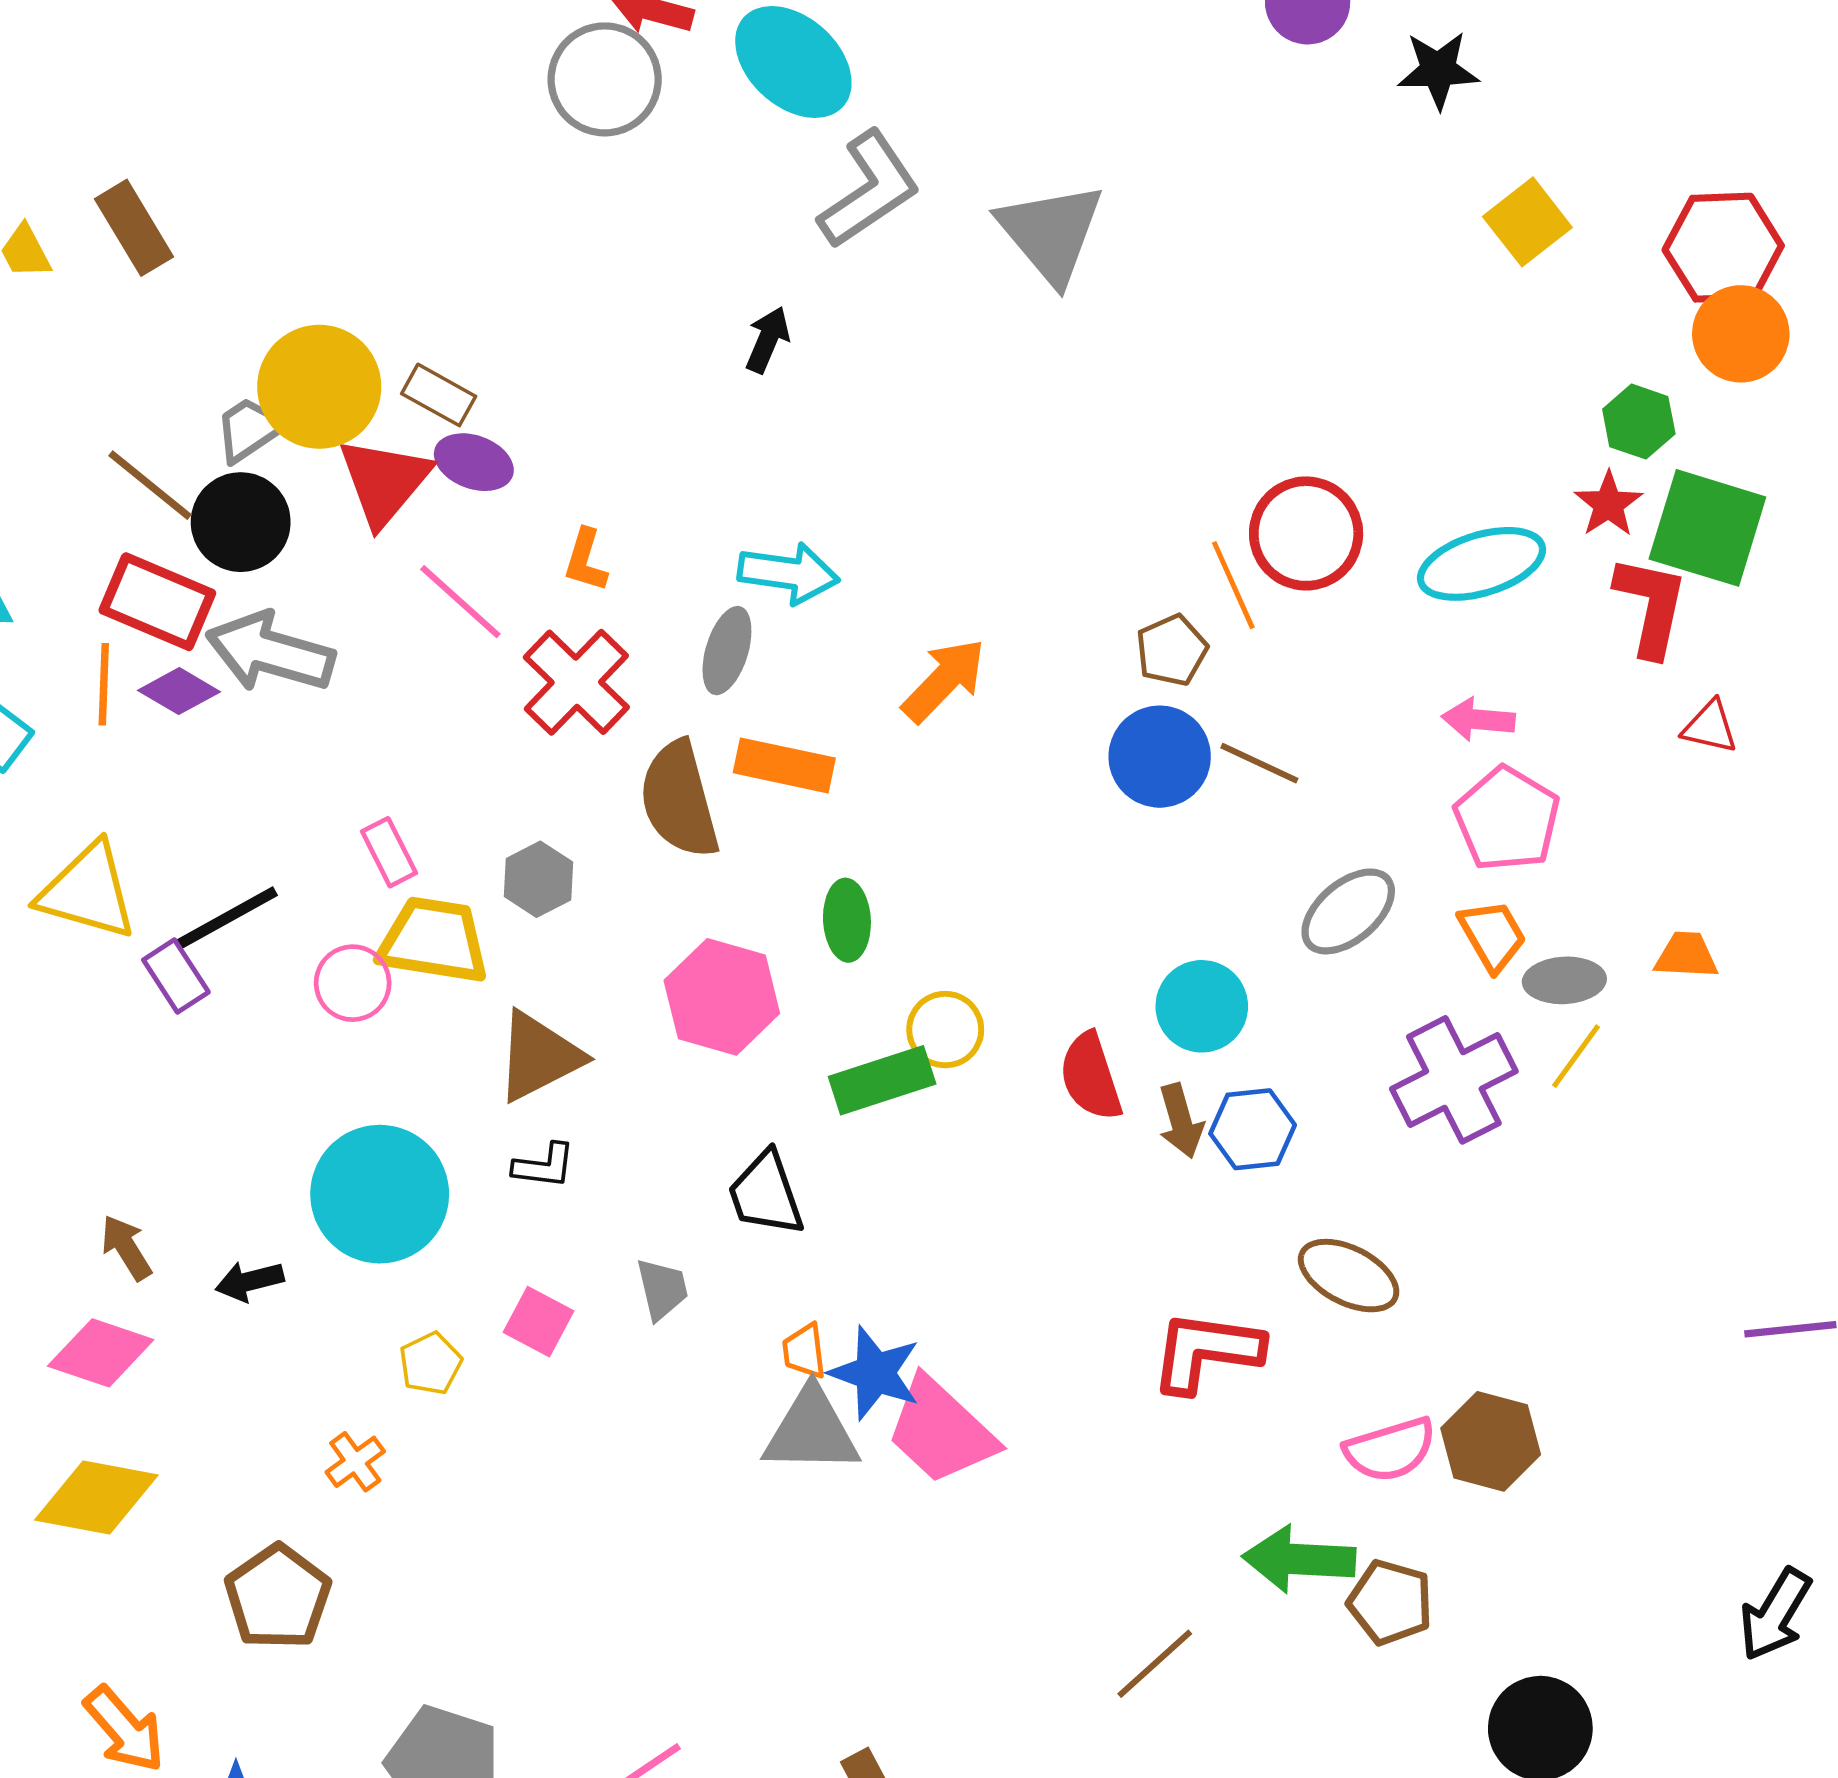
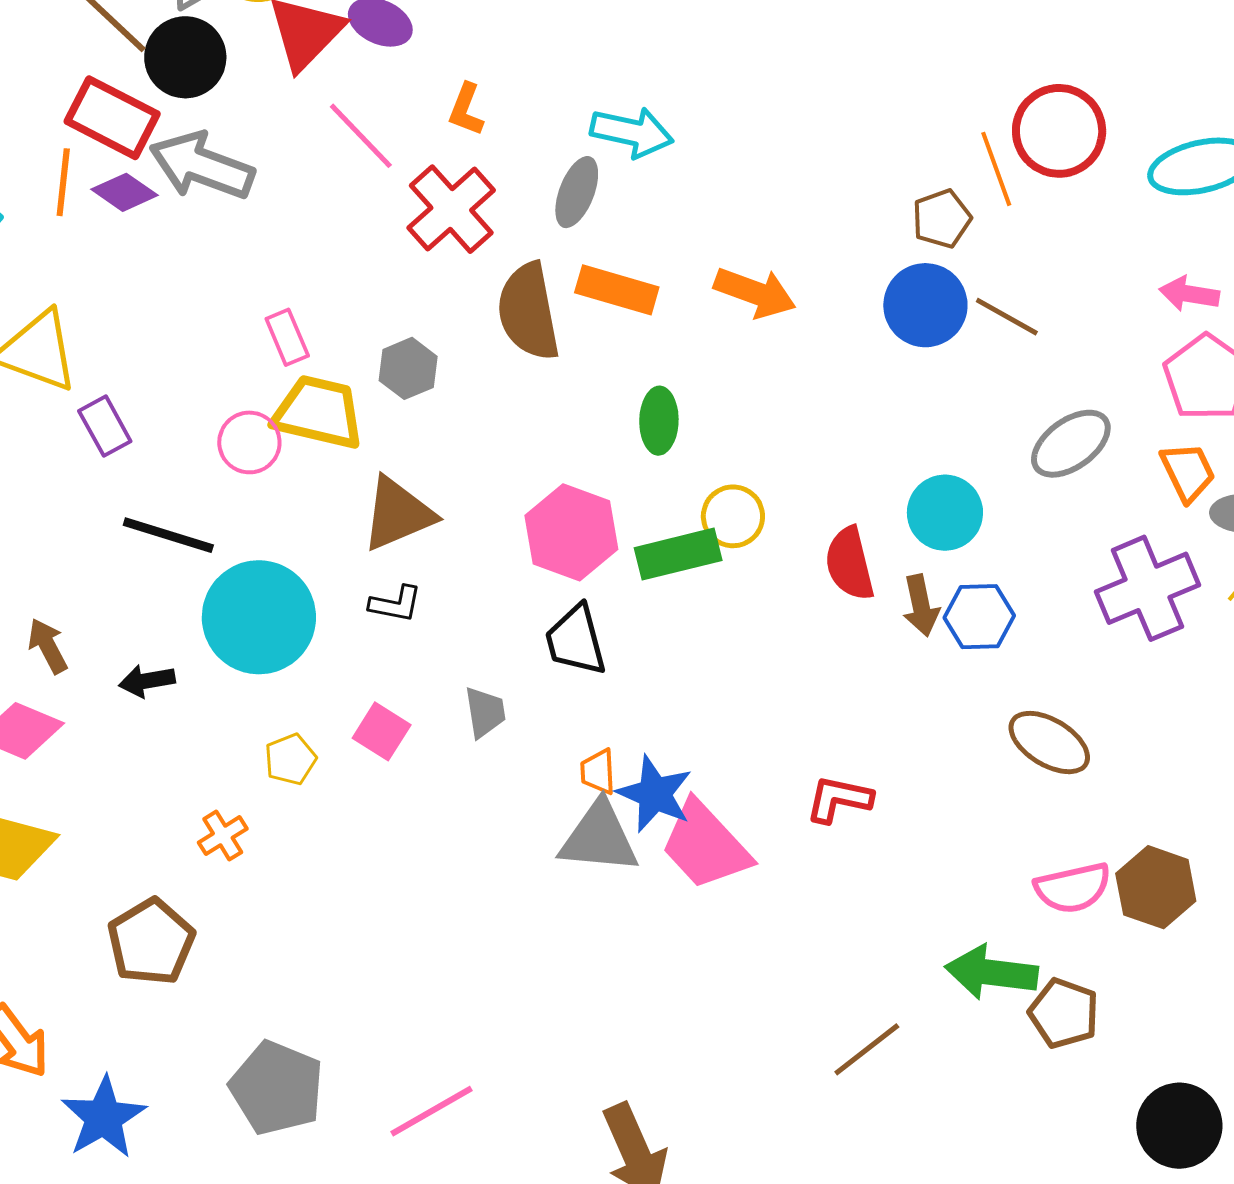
orange arrow: (944, 680) -> (755, 293), moved, turned 62
black line: (226, 918) -> (168, 535), moved, turned 42
pink hexagon: (722, 997) -> (571, 532), moved
red L-shape: (1206, 1352) -> (839, 799), moved, size x0.7

